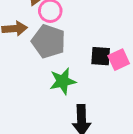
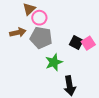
black square: (101, 56) -> (76, 43), turned 32

